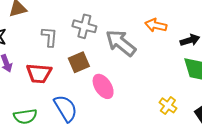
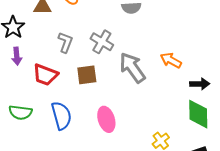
pink ellipse: (103, 86) -> (106, 119), moved

